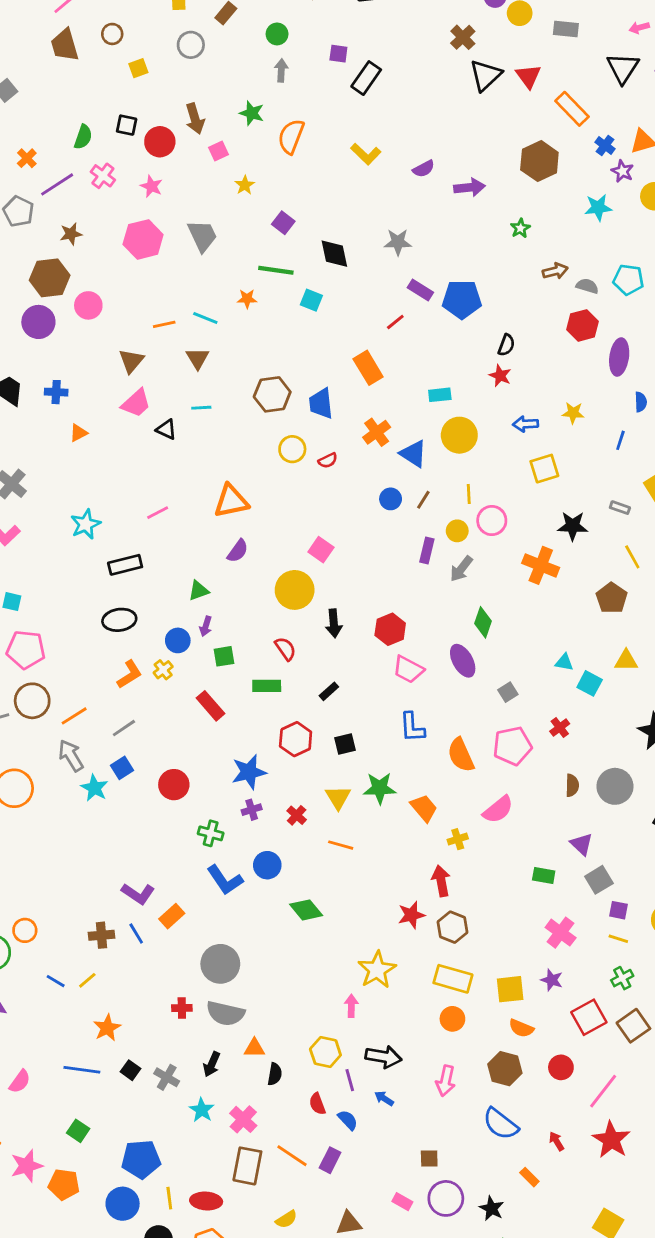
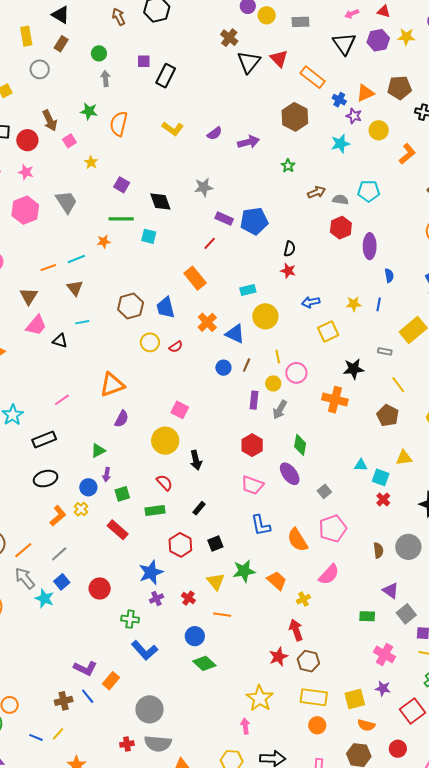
cyan line: (205, 318) -> (76, 259), turned -36
yellow star: (573, 413) -> (354, 304), moved
red hexagon: (390, 629) -> (252, 445), moved
red cross: (560, 727) -> (383, 499), moved
blue circle: (267, 865) -> (195, 636), moved

